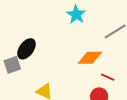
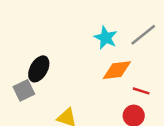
cyan star: (76, 15) -> (106, 38), moved

